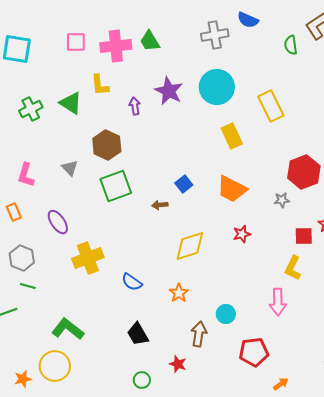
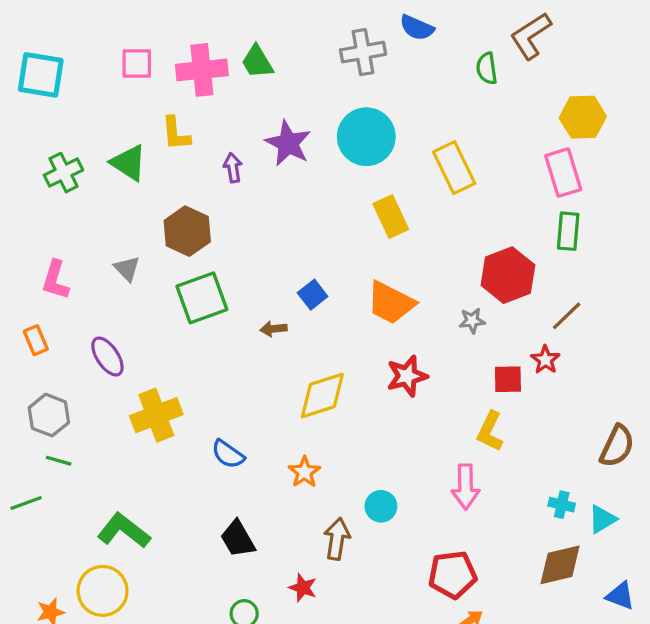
red star: (242, 234) -> (407, 376), size x1.4
red pentagon: (254, 352) -> (453, 575), moved

